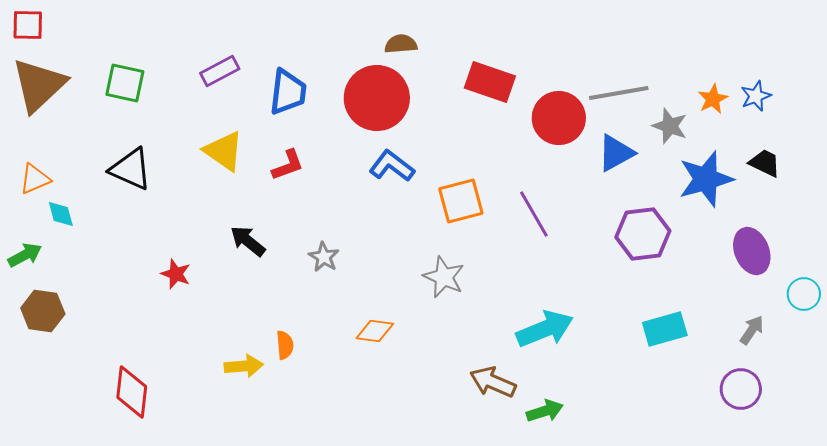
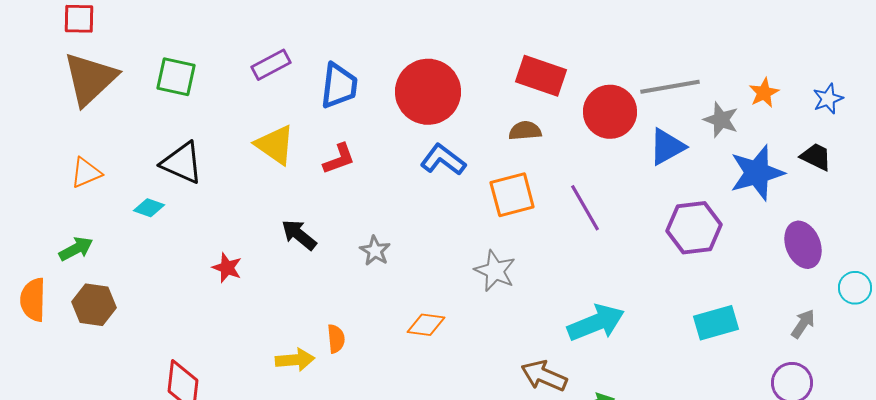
brown semicircle: (401, 44) -> (525, 131), moved
blue star: (756, 96) -> (828, 99), moved
cyan diamond: (61, 214) -> (149, 208), moved, turned -56

